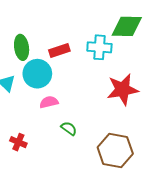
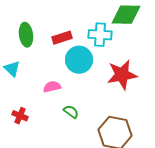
cyan circle: (37, 74) -> (79, 60), moved
red cross: (18, 142) -> (20, 116), moved

